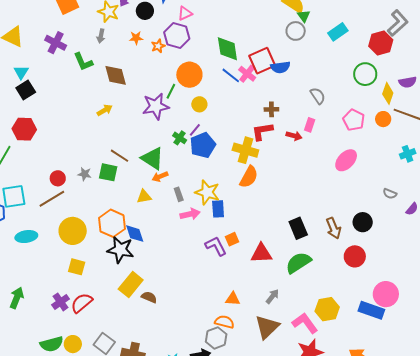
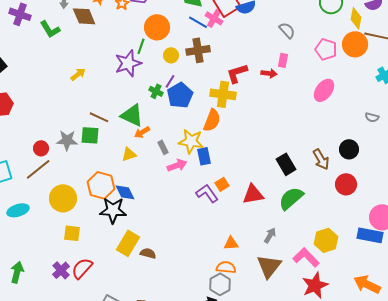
brown diamond: (116, 75) -> (84, 16), moved
brown cross: (271, 109) -> (198, 50), moved, size x1.6
orange circle: (383, 119) -> (355, 44), size x1.6
gray star: (85, 174) -> (67, 140), size x1.5
orange semicircle: (249, 177) -> (212, 120), moved

